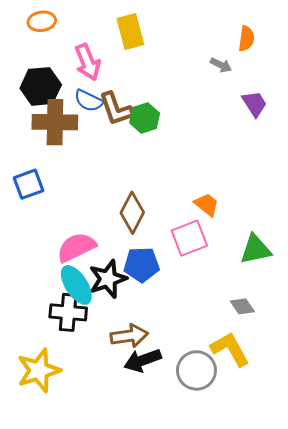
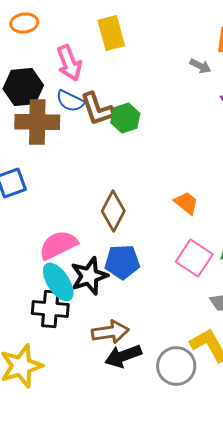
pink square: (189, 238) -> (194, 258), moved, turned -36

